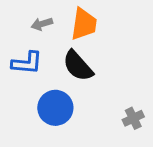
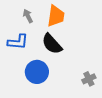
gray arrow: (42, 24) -> (28, 16), turned 80

